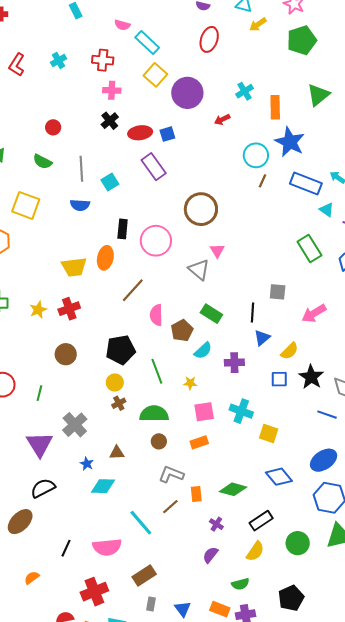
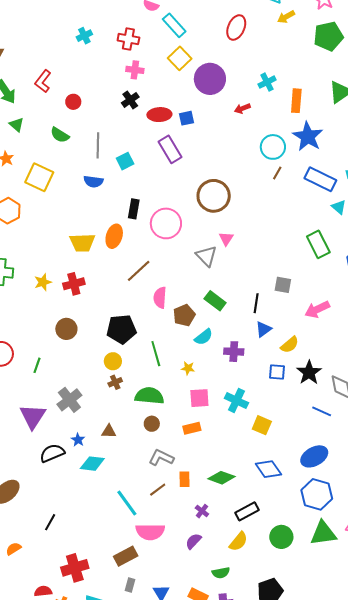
red L-shape: (17, 65) -> (43, 81), moved
black semicircle: (43, 488) -> (52, 453), moved
pink semicircle: (107, 547) -> (150, 532), moved

